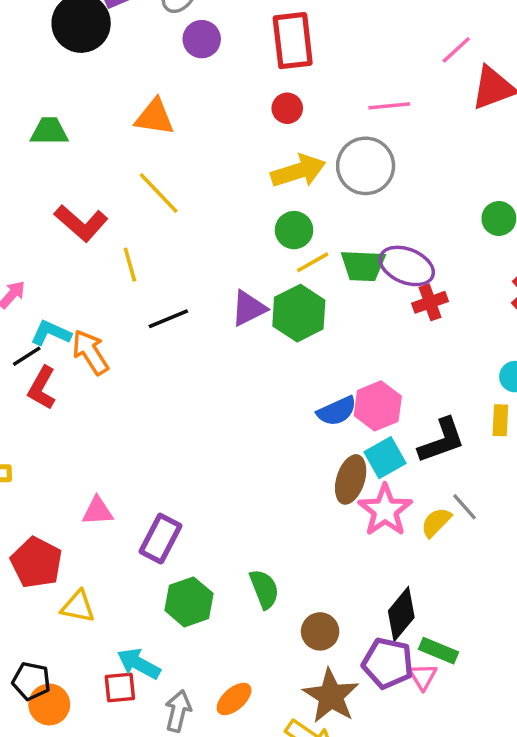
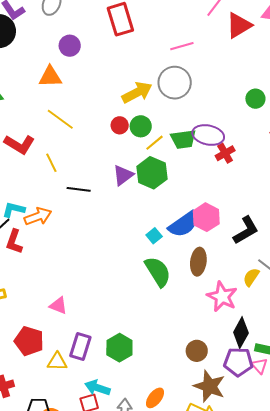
purple circle: (202, 39) -> (70, 46), moved
red circle: (287, 108) -> (120, 125), moved
black line: (168, 319) -> (79, 189), turned 40
orange arrow: (90, 352) -> (38, 216), turned 112
blue semicircle: (337, 411) -> (184, 224), size x1.4
cyan square: (385, 458) -> (154, 236), moved, size x0.7
pink star: (385, 510) -> (222, 297), moved
pink triangle: (98, 511) -> (58, 306), turned 36
purple rectangle: (160, 539) -> (80, 347), moved
green semicircle: (264, 589) -> (158, 272), moved, size x1.4

